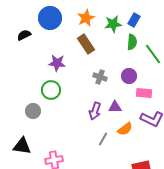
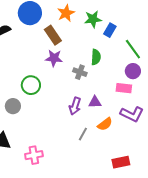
blue rectangle: (134, 20) -> (110, 30), moved
green semicircle: (132, 42) -> (96, 57), moved
brown rectangle: (86, 44) -> (53, 35), moved
purple star: (57, 63) -> (54, 58), moved
purple circle: (129, 76) -> (133, 71), moved

